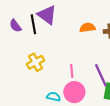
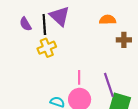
orange semicircle: (87, 28) -> (108, 20), moved
yellow cross: (35, 62) -> (47, 48), moved

